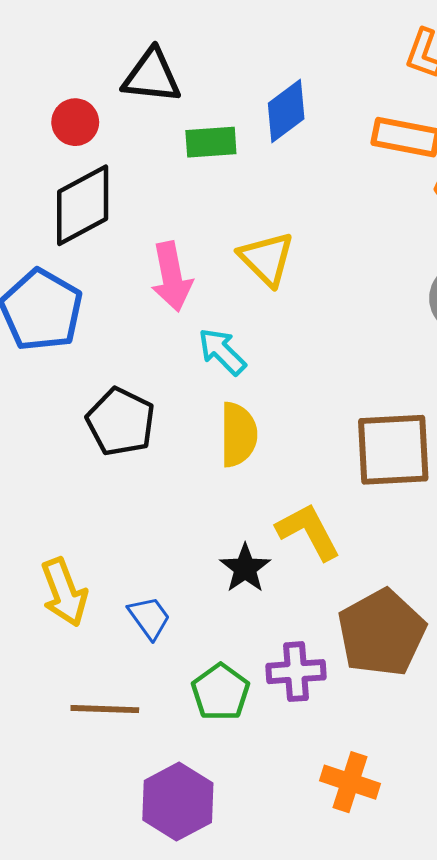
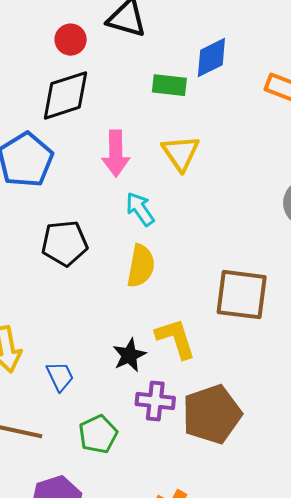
green rectangle: (211, 142) -> (169, 85), moved
black pentagon: (121, 422) -> (65, 243), turned 30
purple cross: (296, 672) -> (155, 401), moved

